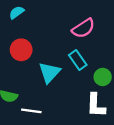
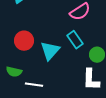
red circle: (21, 50) -> (24, 41), moved

